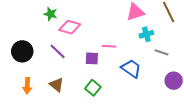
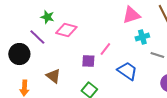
pink line: (109, 46) -> (105, 49), turned -56
purple line: (58, 51) -> (37, 37), moved
brown triangle: (57, 85) -> (53, 76), moved

